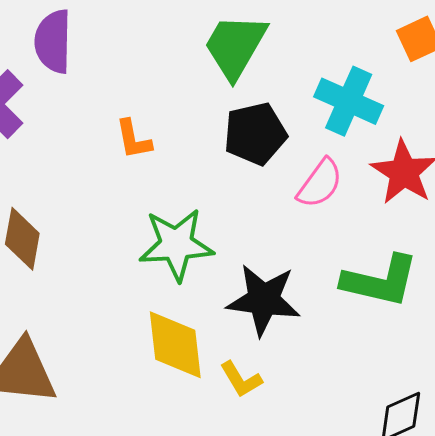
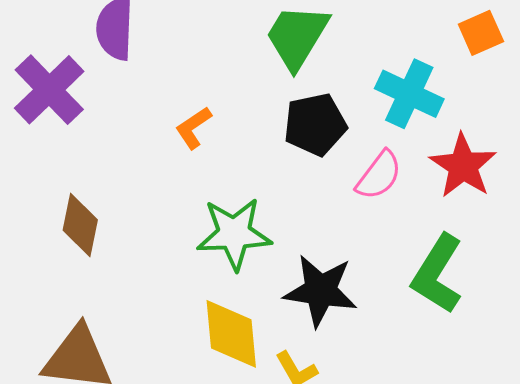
orange L-shape: (133, 139) -> (193, 128), turned 66
green L-shape: (380, 281) -> (437, 274), turned 108

